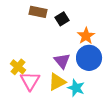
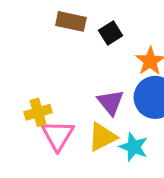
yellow cross: (18, 67) -> (38, 112), turned 35

